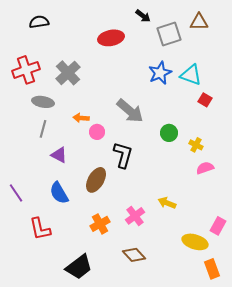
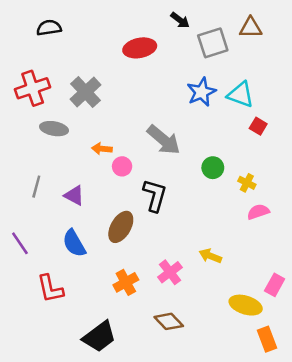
gray line: (43, 129) -> (36, 187), moved

